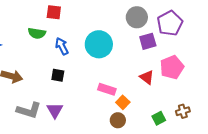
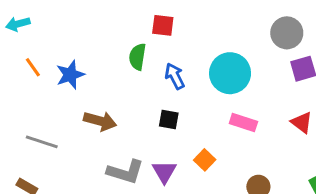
green semicircle: (37, 33) -> (137, 57), turned 90
pink rectangle: (107, 89) -> (243, 122), moved
orange square: (123, 102) -> (205, 160), moved

